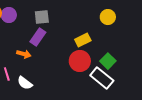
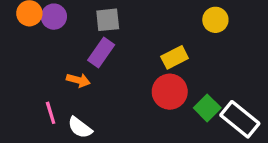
green square: (108, 61) -> (207, 108), moved
white rectangle: (102, 78) -> (240, 119), moved

